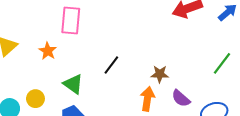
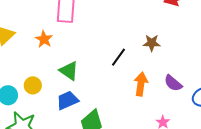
black line: (111, 65) -> (118, 57), moved
brown star: (160, 74) -> (152, 43), moved

